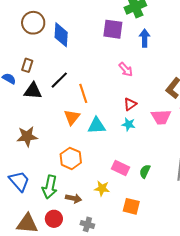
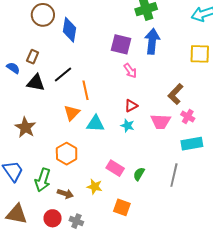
purple square: (113, 29) -> (121, 44), moved
blue arrow: (145, 38) -> (152, 41), size x1.4
brown star: (27, 136) -> (25, 127), turned 30
red circle: (54, 219) -> (53, 218), moved

